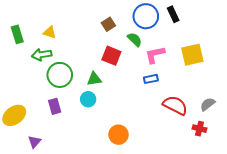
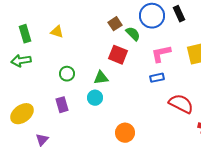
green semicircle: (135, 39) -> (133, 34), moved
green arrow: (42, 55) -> (21, 61), moved
green circle: (60, 75) -> (67, 74), size x0.6

